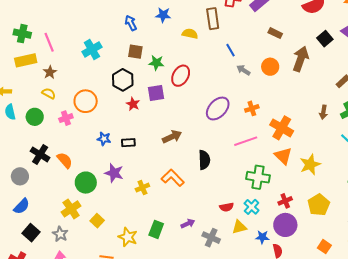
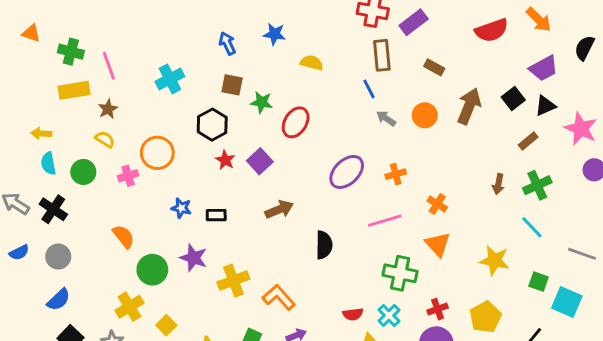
brown rectangle: (213, 19) -> (382, 55), moved
black square: (325, 39) -> (513, 98), moved
purple square: (156, 93) -> (260, 161), moved, turned -36
orange cross: (282, 128) -> (437, 204), size x0.6
black cross: (40, 154) -> (53, 209), moved
yellow star: (310, 165) -> (494, 261), moved, turned 30
orange L-shape: (173, 178) -> (279, 297), moved
yellow cross: (142, 188) -> (233, 281), size x1.5

